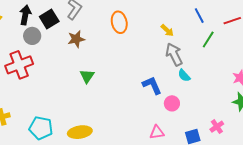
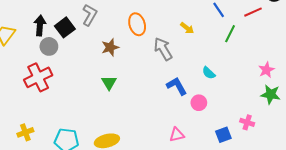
brown star: (76, 39) -> (110, 47), moved
gray arrow: (174, 54) -> (163, 49), moved
pink cross: (217, 127) -> (247, 122), turned -32
pink triangle: (157, 132) -> (177, 135), moved

